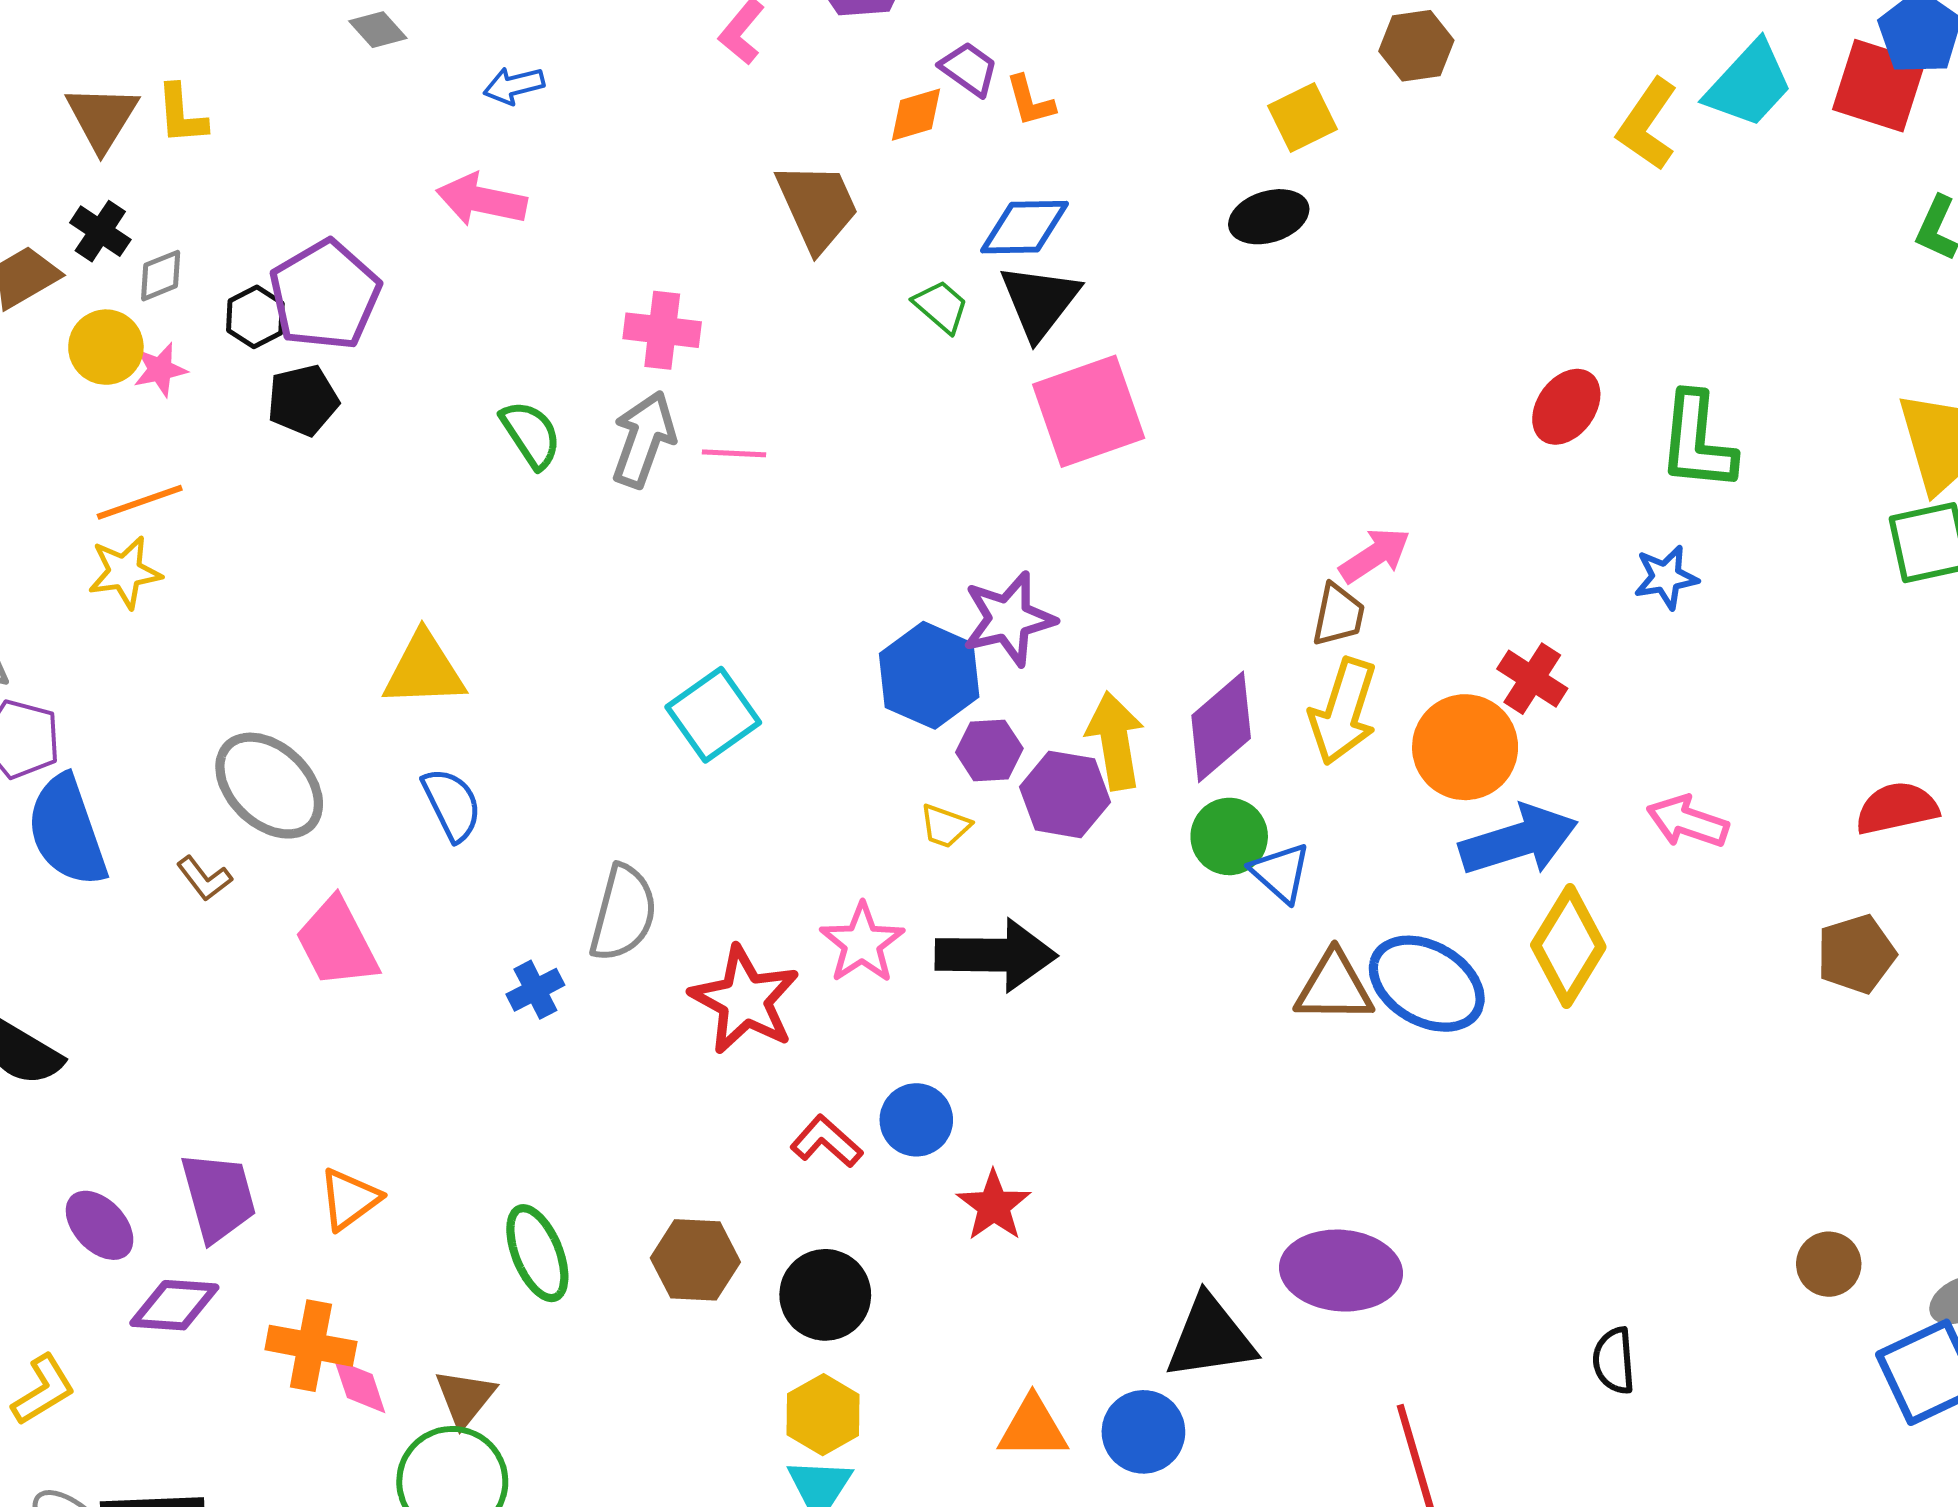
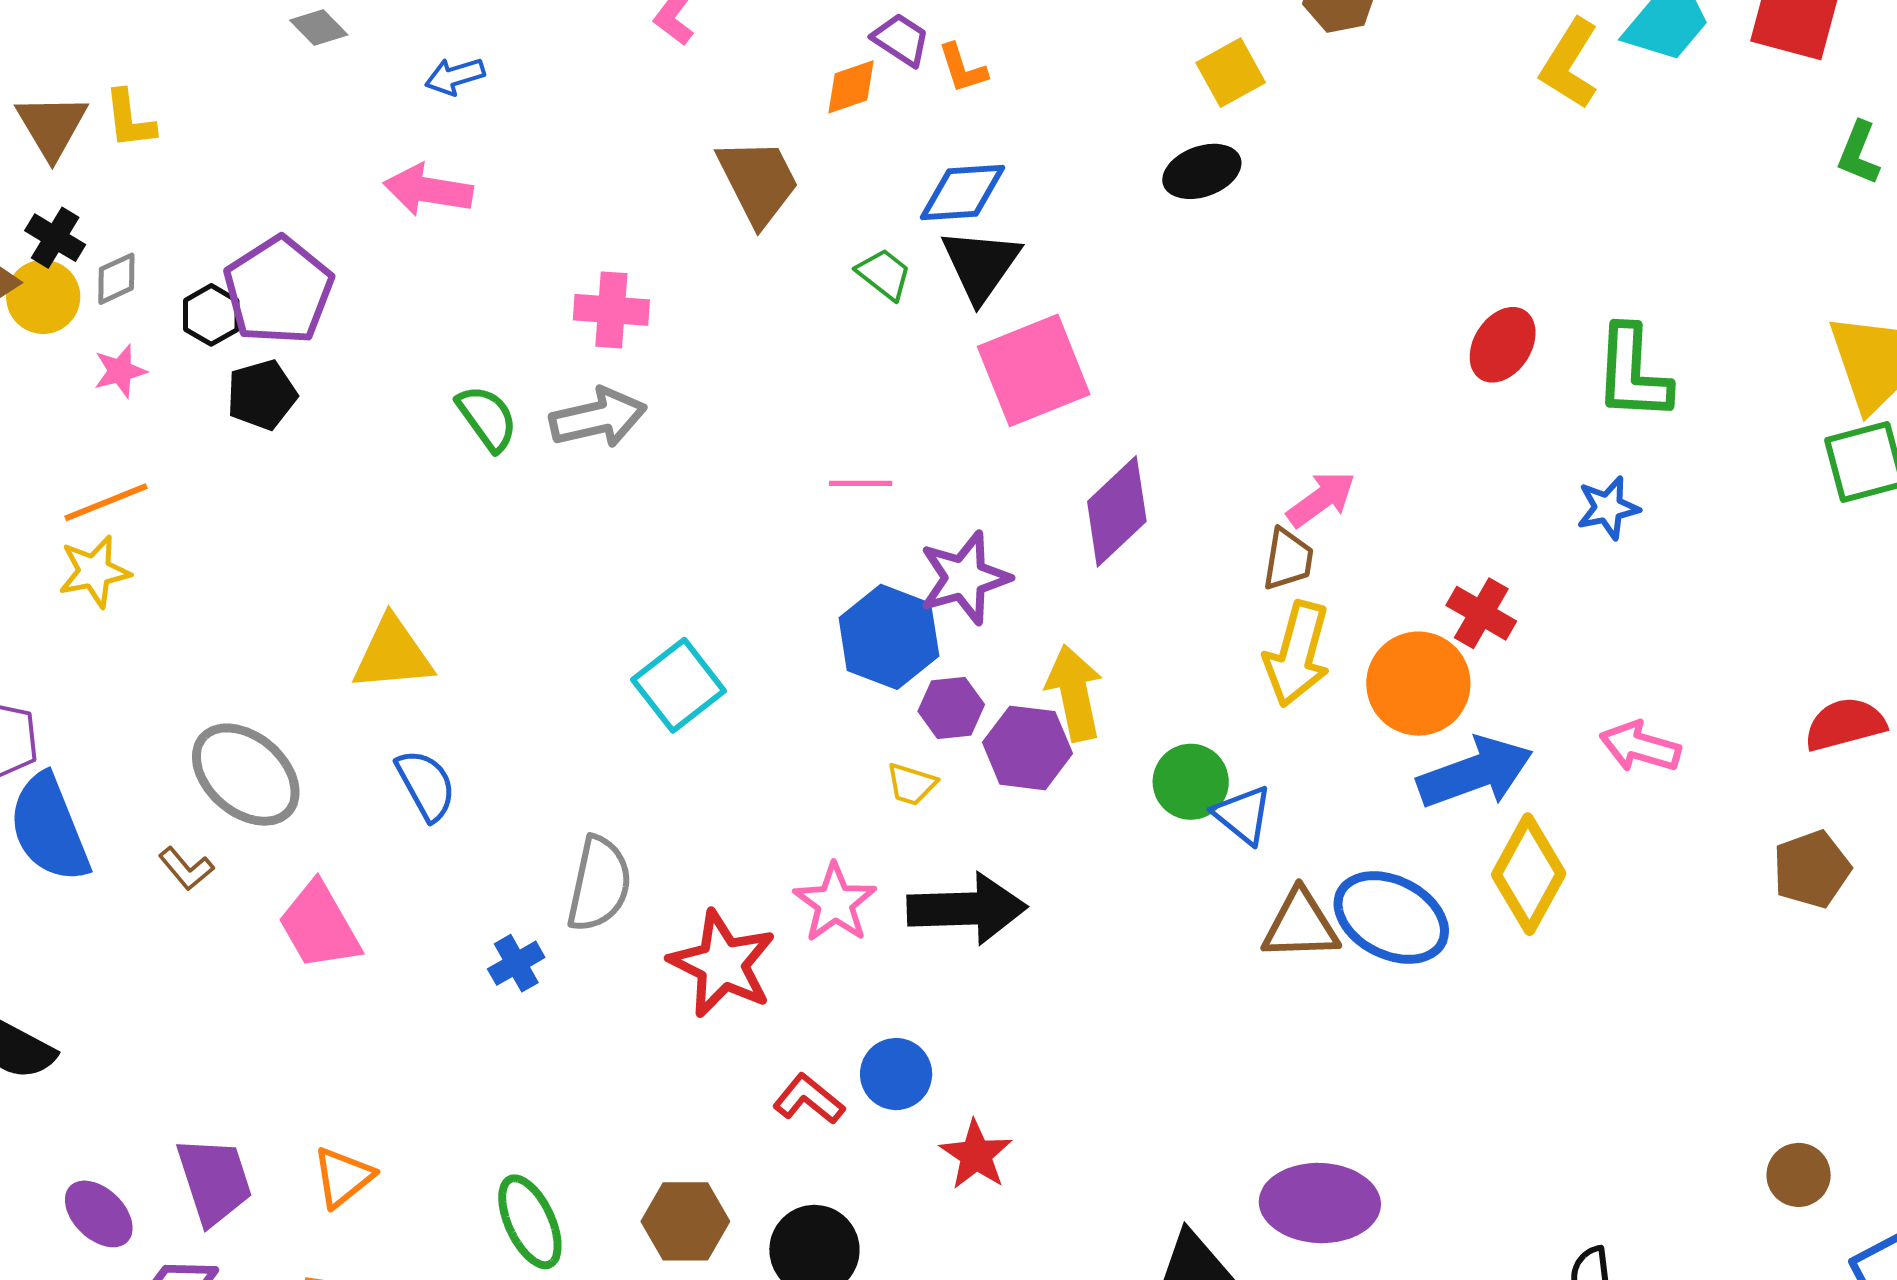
yellow circle: (106, 347) -> (43, 297), moved
gray arrow: (644, 439) -> (598, 418), turned 60
pink line: (734, 453) -> (861, 483), moved
purple diamond: (1221, 727) -> (1117, 511), moved

